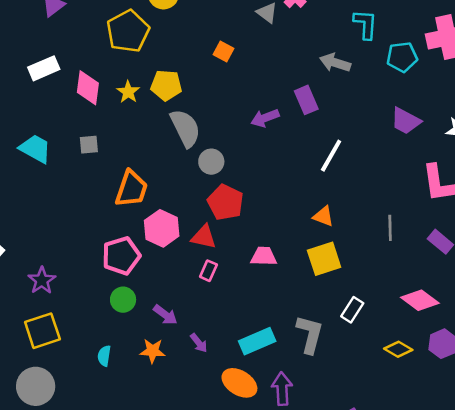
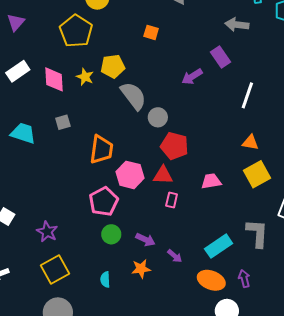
purple arrow: (282, 389) -> (244, 279), size x0.7

